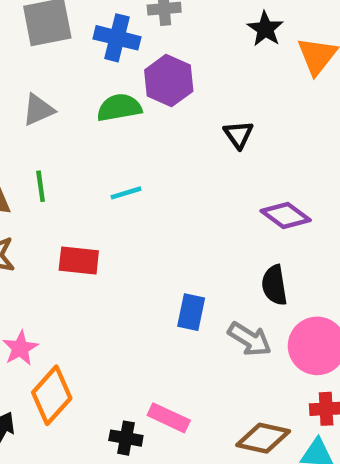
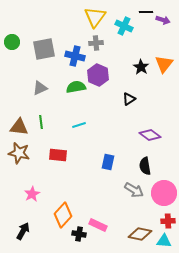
black star: (265, 29) -> (141, 67), moved
black triangle: (238, 135) -> (129, 99), turned 32
blue rectangle: (191, 312) -> (108, 162), moved
orange diamond: (52, 395) -> (63, 215), moved

